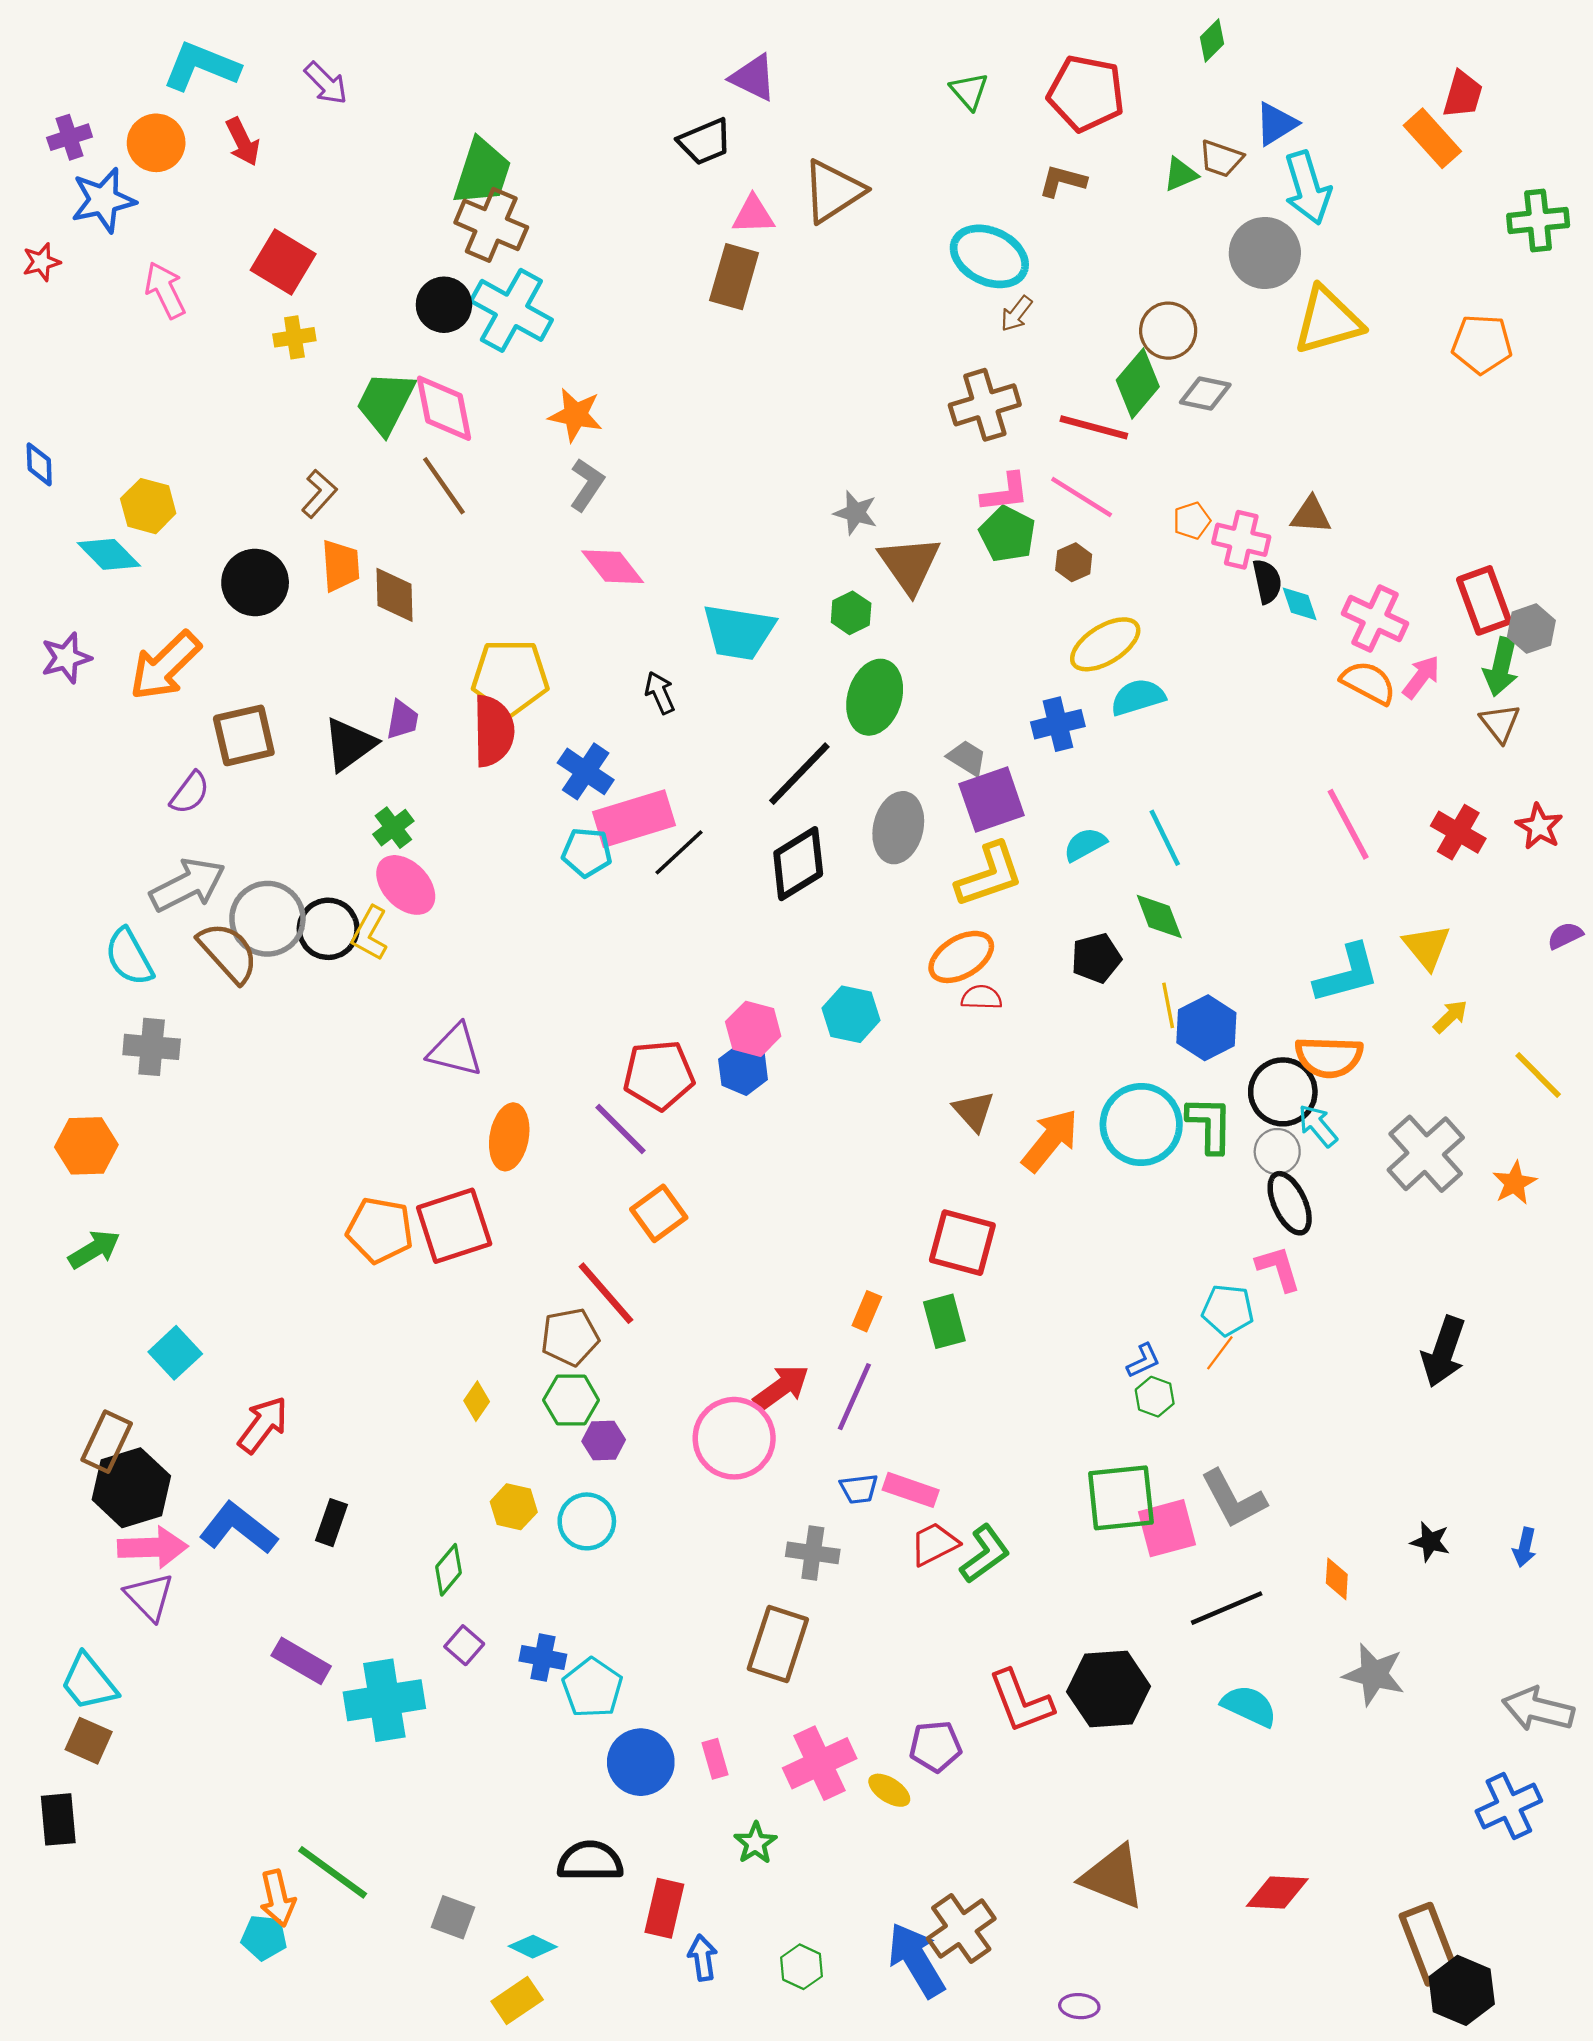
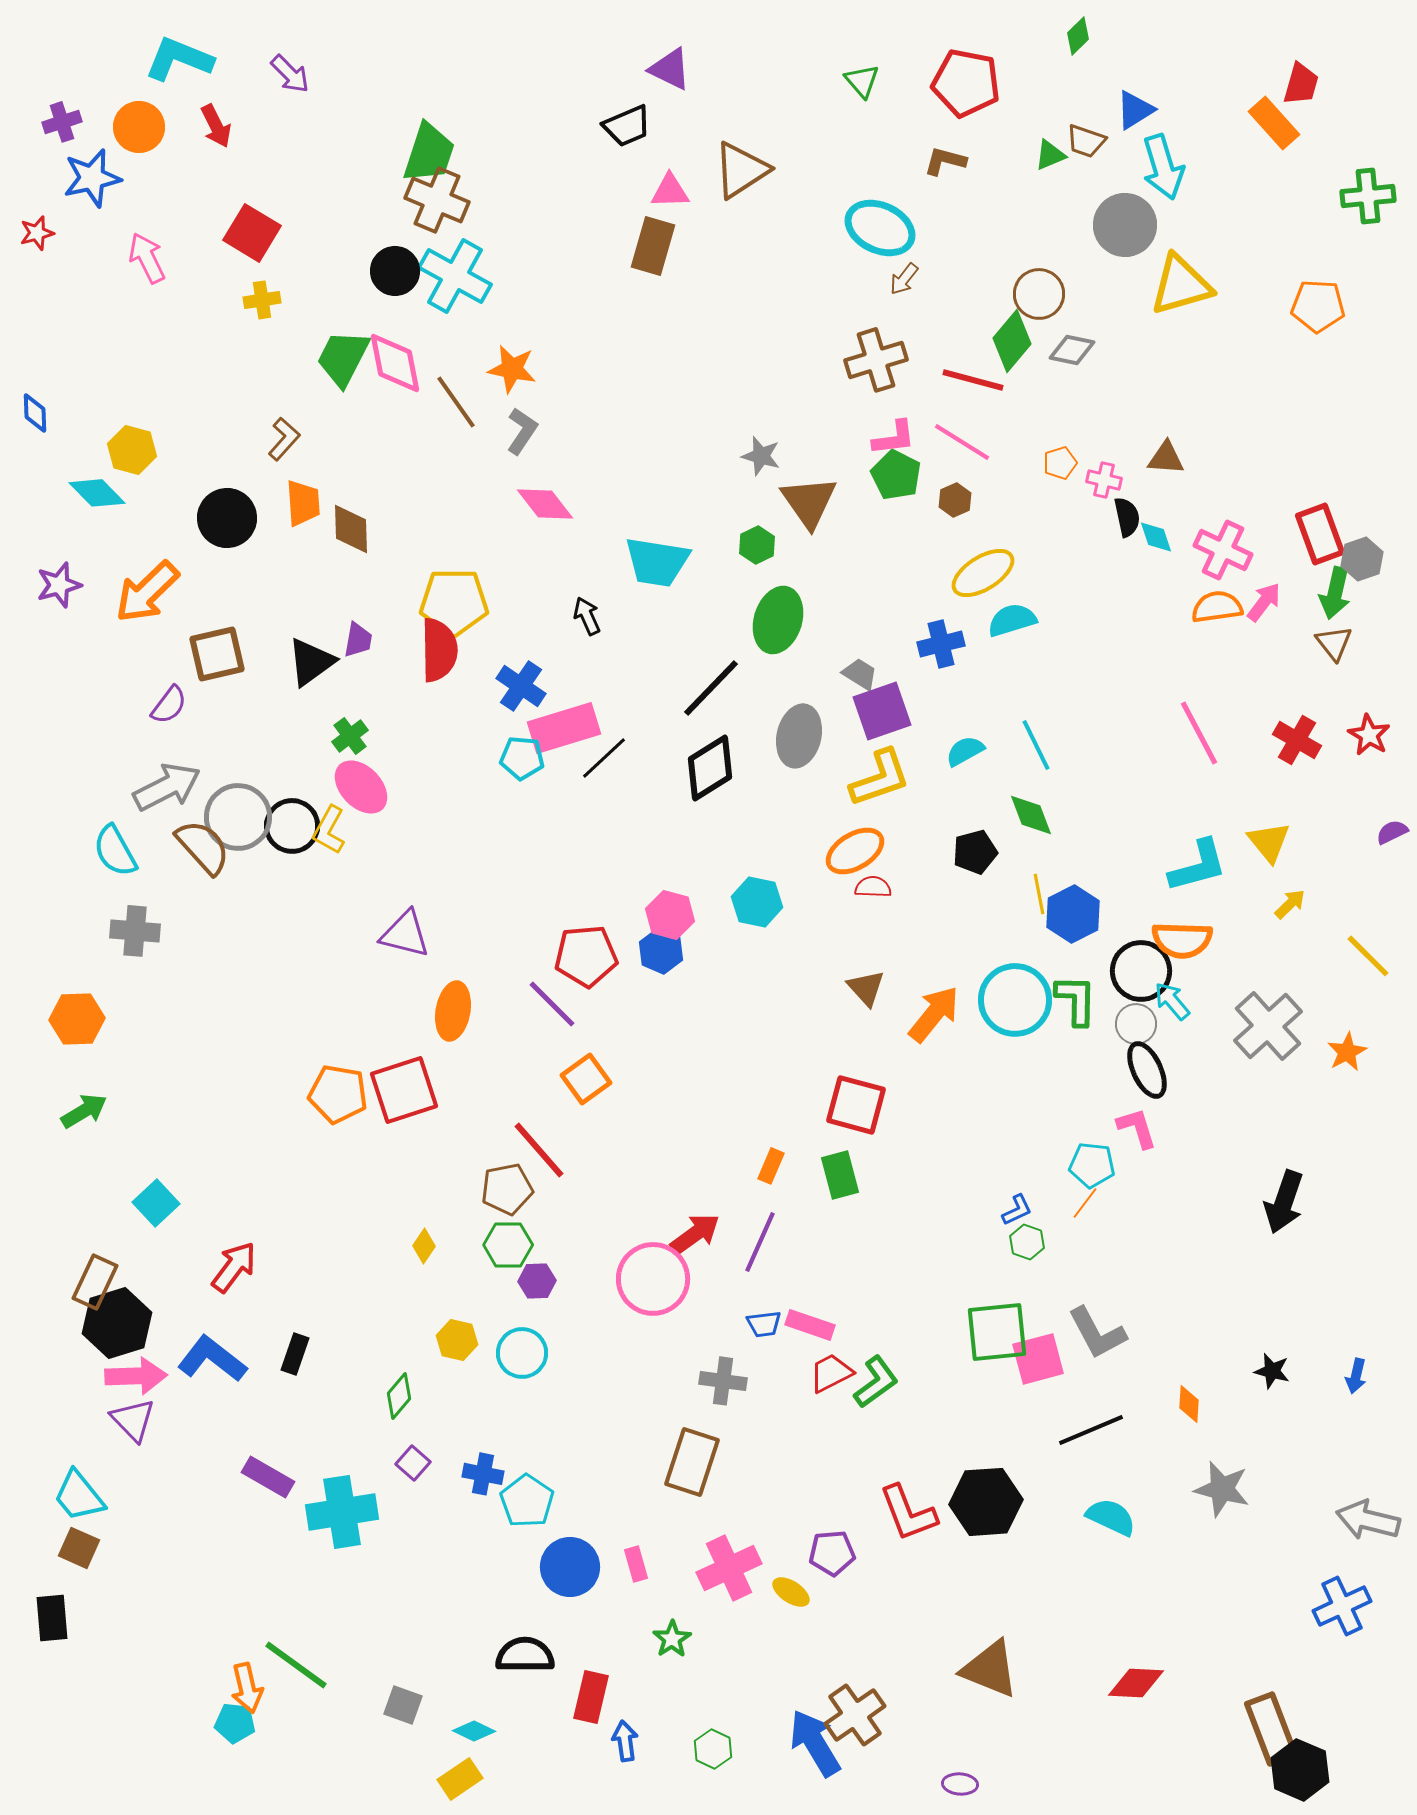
brown line: (444, 486) -> (456, 402), moved
pink cross: (1241, 540) -> (1104, 480), size x0.7
orange semicircle: (1368, 683) -> (1217, 607), turned -36

